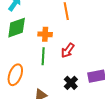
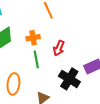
black cross: (71, 83) -> (69, 79), size x1.5

